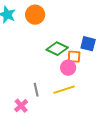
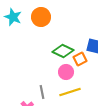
orange square: (74, 57) -> (80, 59), turned -32
pink circle: (68, 68) -> (66, 72), moved

